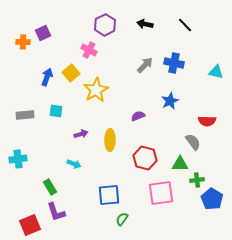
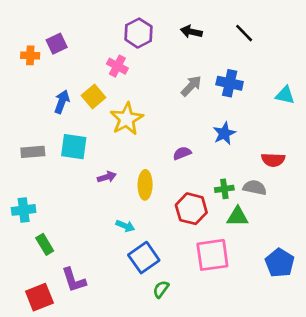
cyan square: (56, 111) -> (74, 147), size x1.5
gray semicircle: (193, 142) -> (255, 188), turned -42
cyan arrow: (74, 164) -> (125, 226), moved
green cross: (197, 180) -> (224, 189), moved
green rectangle: (50, 187) -> (45, 244), moved
blue square: (109, 195) -> (144, 258), turned -30

